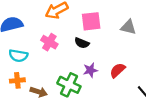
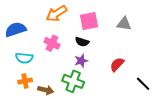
purple star: (90, 70) -> (81, 61), moved

